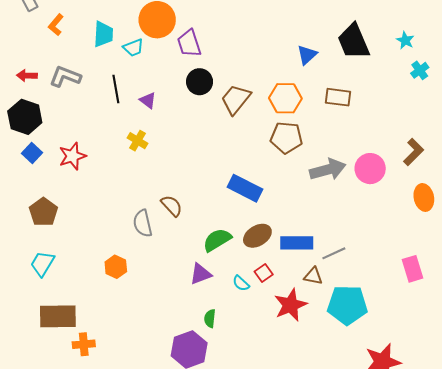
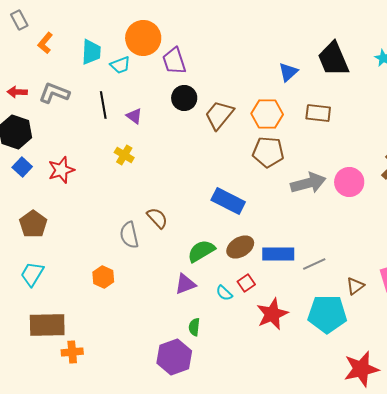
brown triangle: (313, 276) -> (355, 286), moved, turned -48

